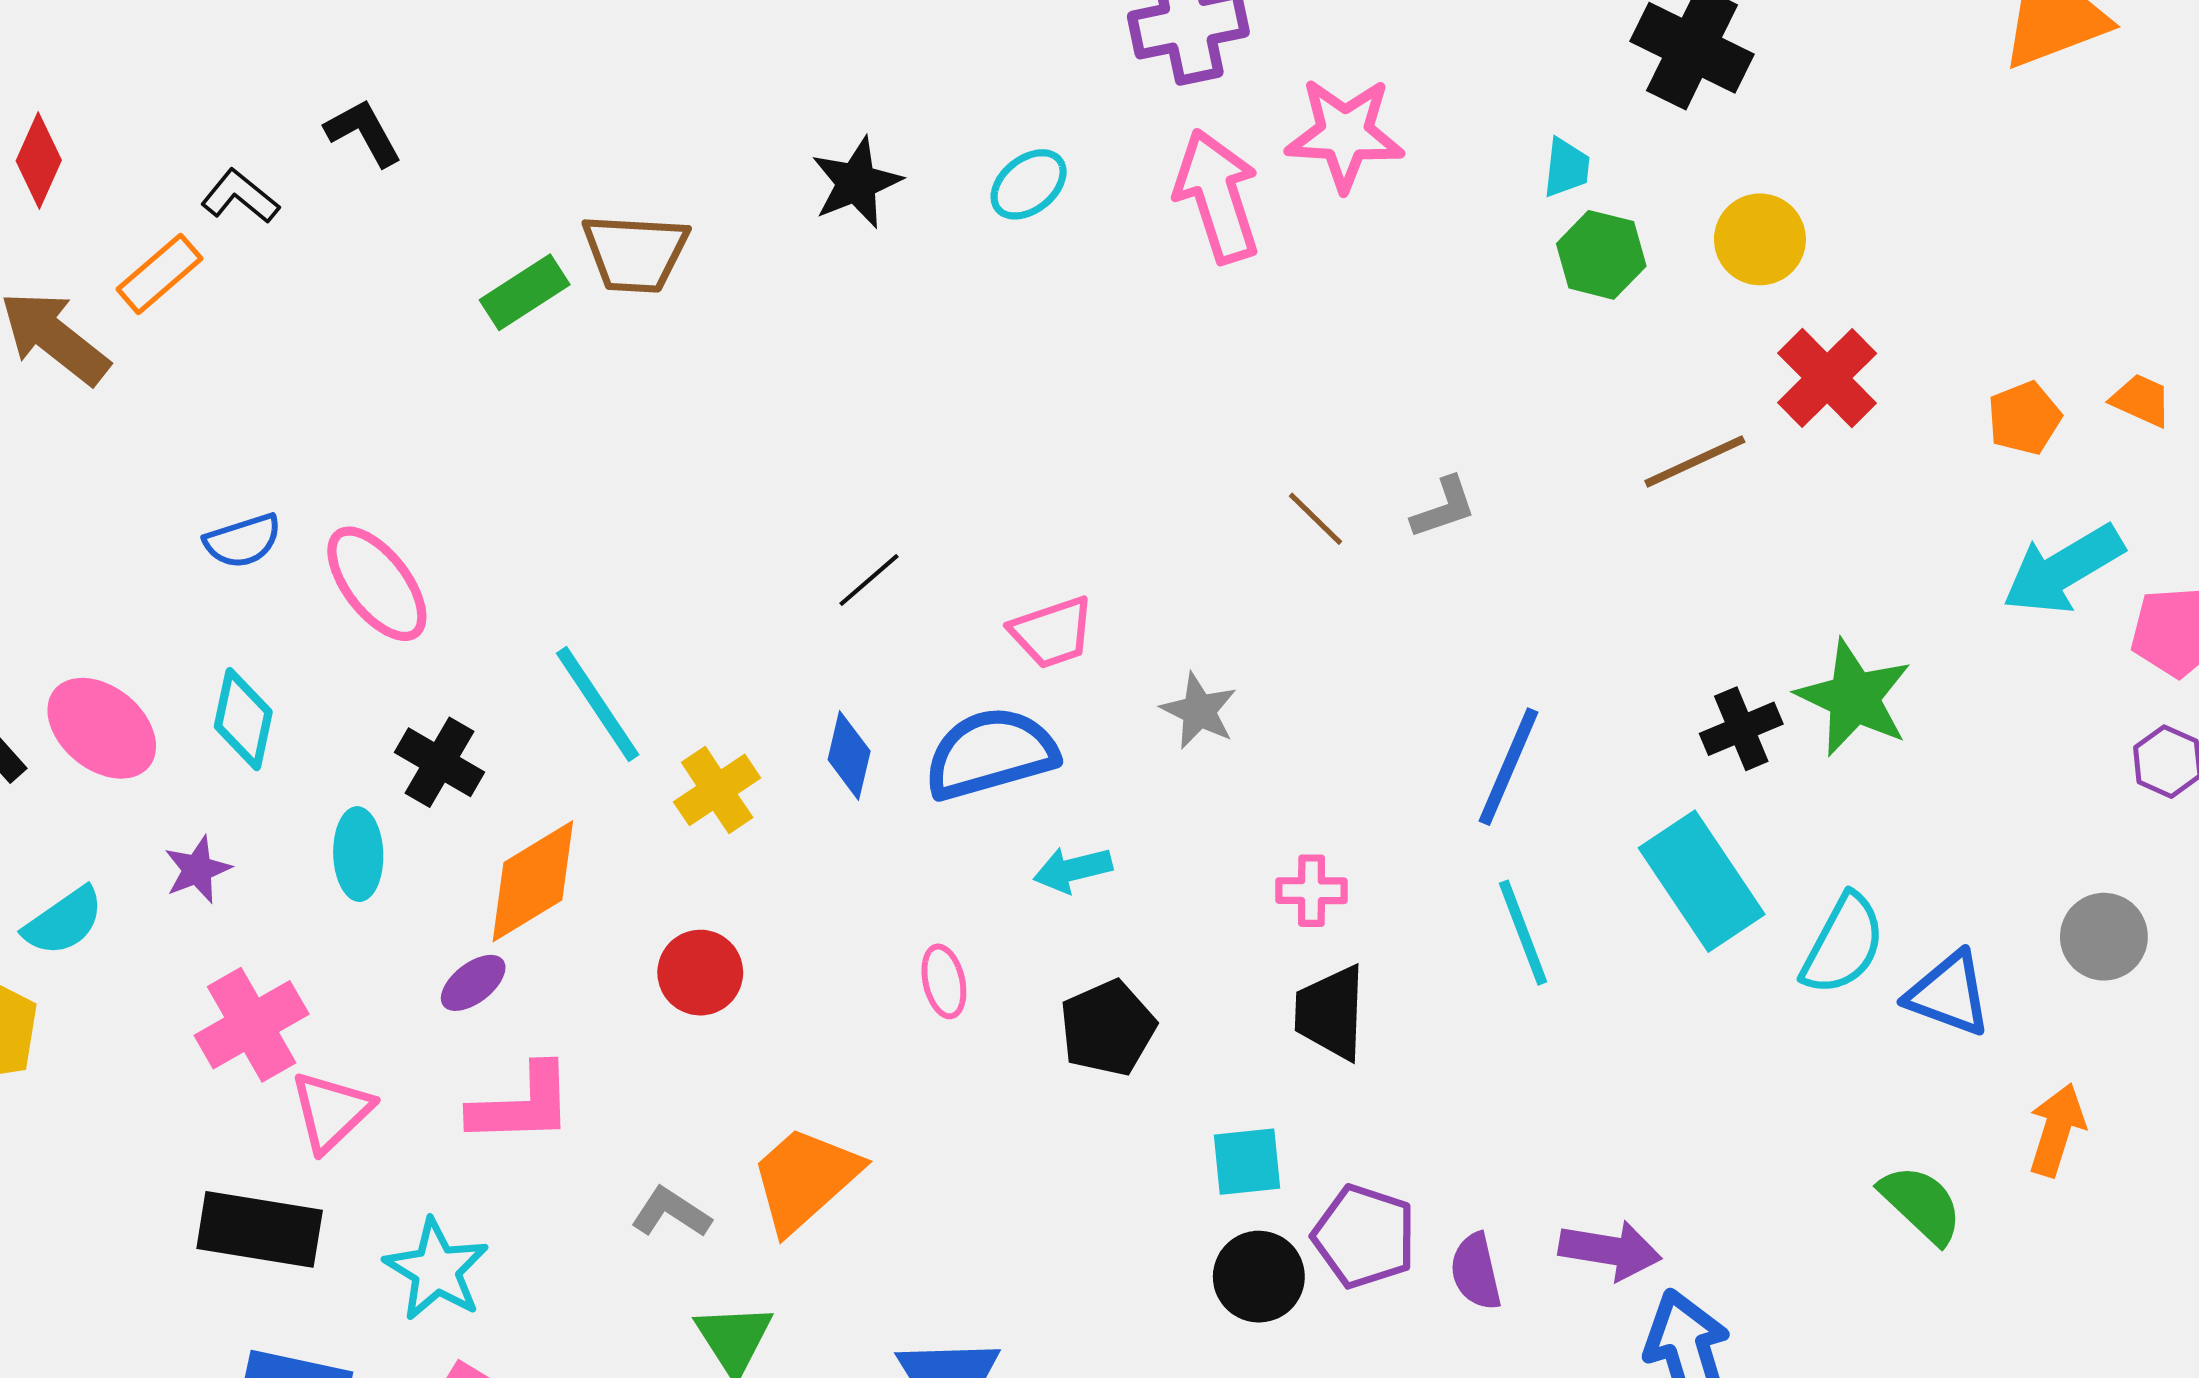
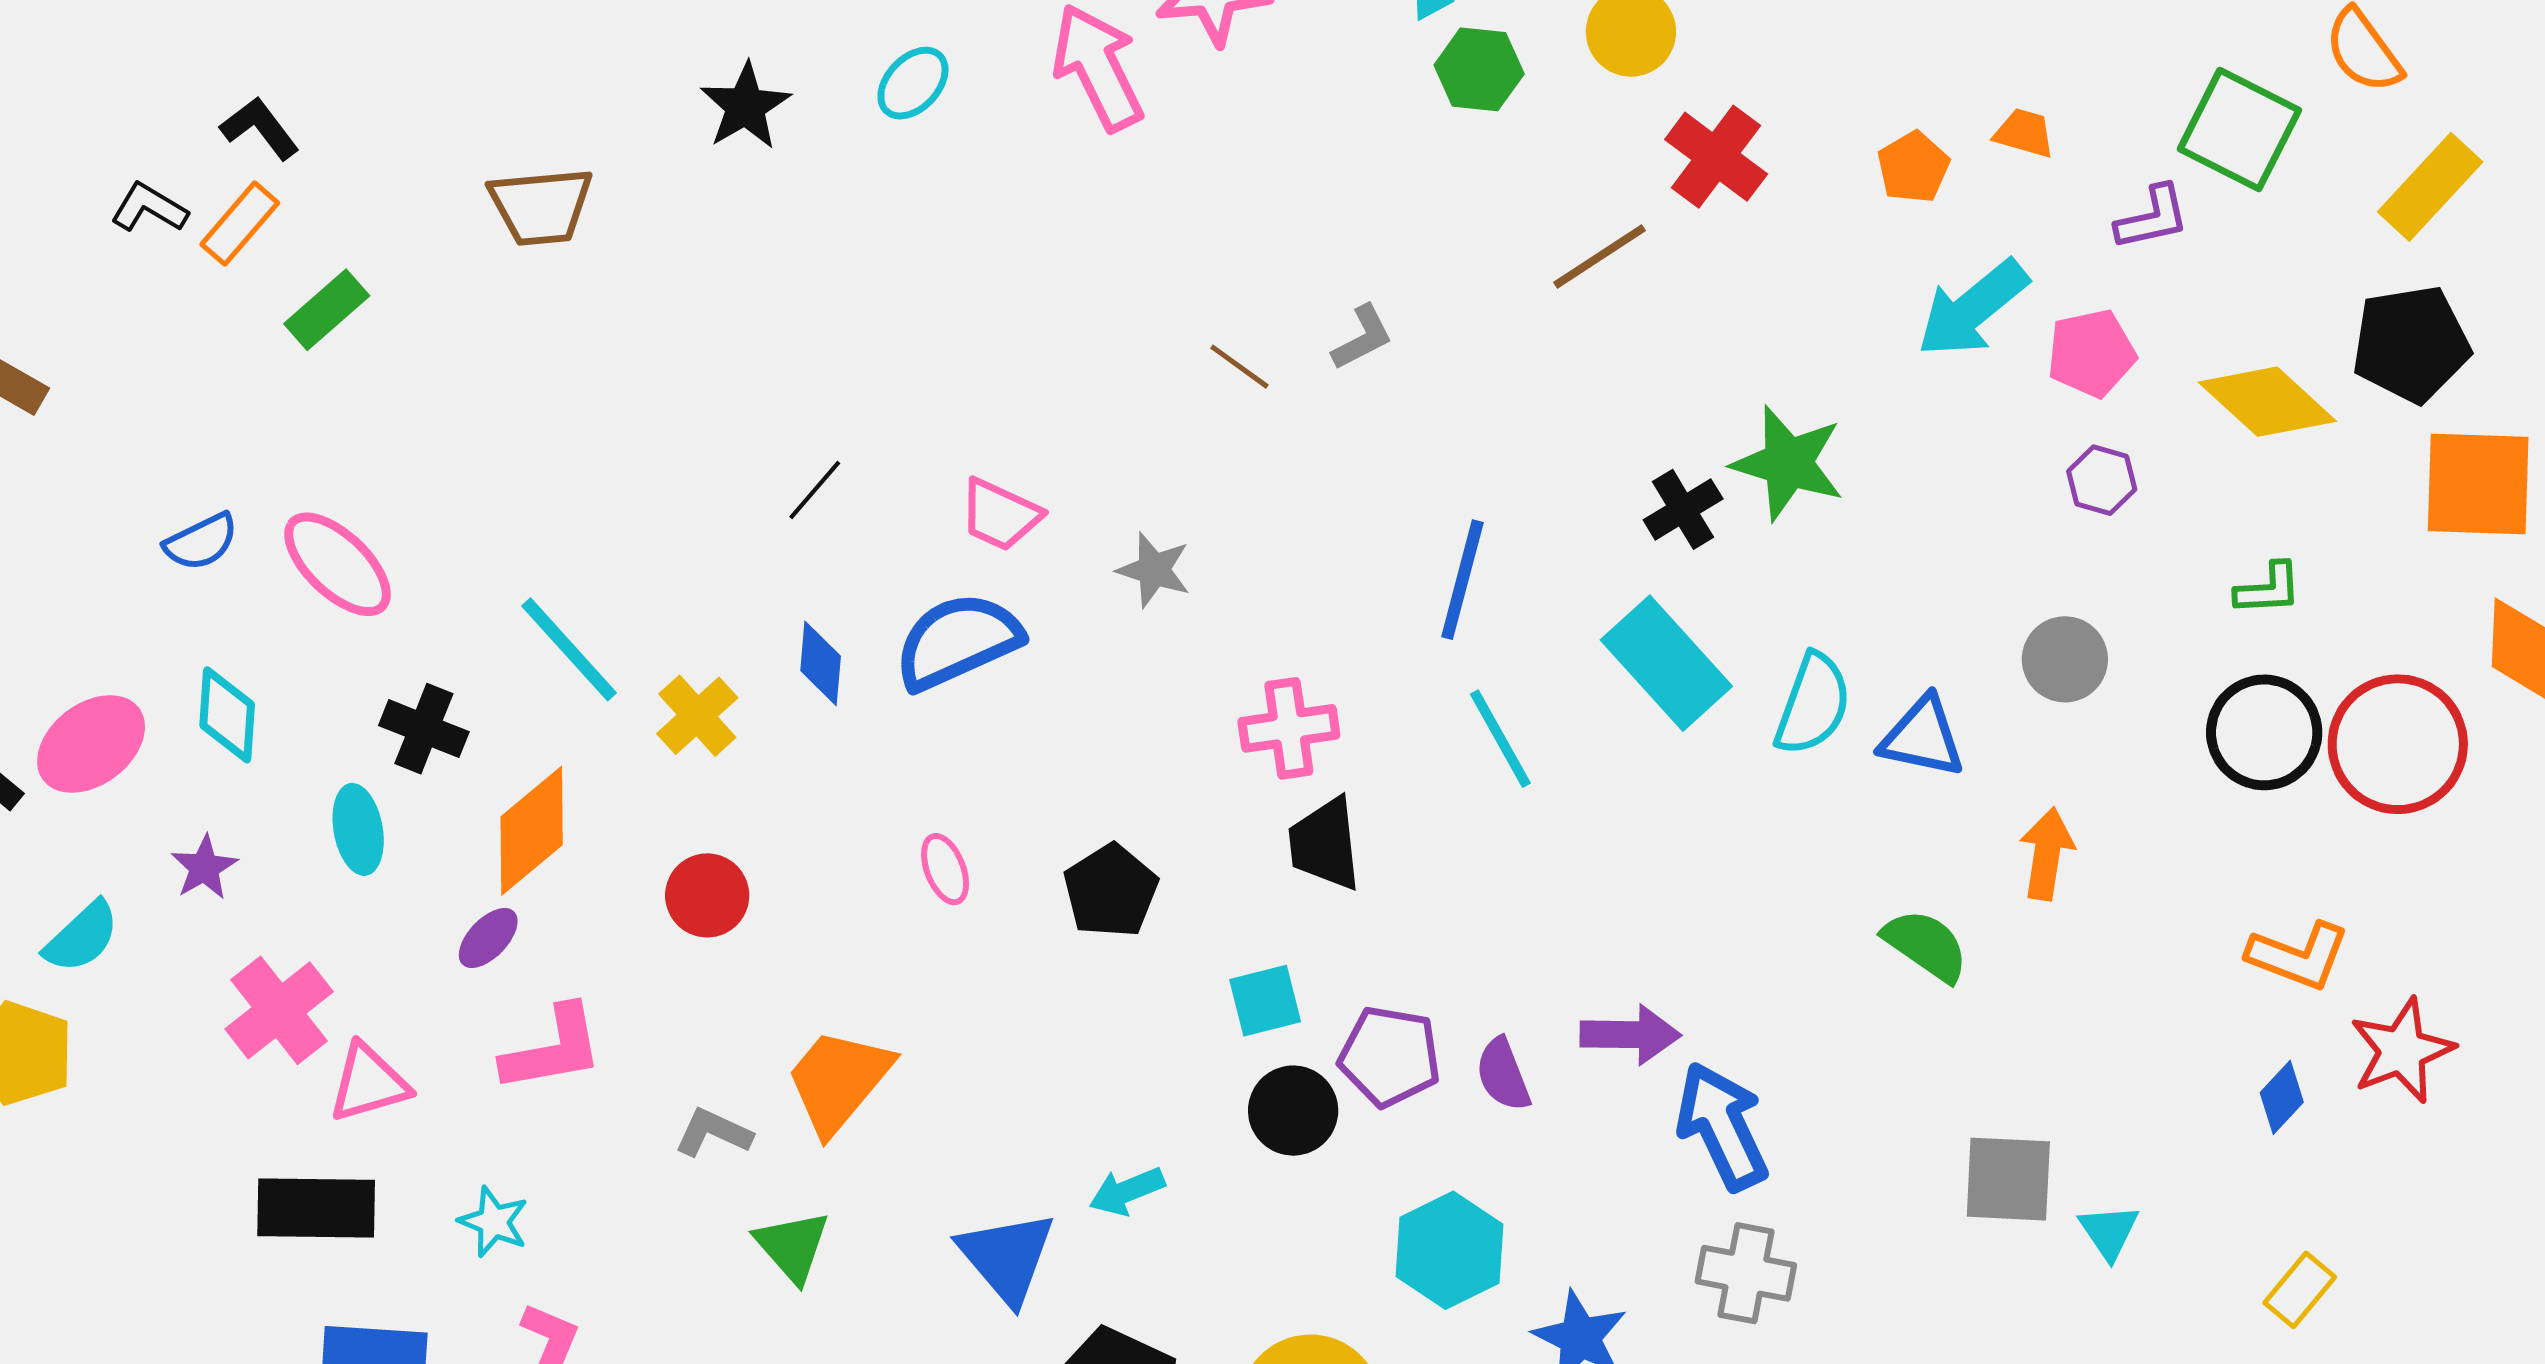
orange rectangle: (160, 274) -> (240, 224), moved
green rectangle: (525, 292) -> (327, 310), moved
pink trapezoid: (1052, 632) -> (1000, 515), turned 52
pink ellipse: (102, 728) -> (91, 744), turned -68
cyan arrow: (1073, 870) -> (1127, 1191), moved
pink cross: (1312, 891) -> (1289, 728), size x1.4
pink triangle: (331, 1111) -> (369, 1083), turned 36
cyan star: (436, 1270) -> (494, 1222), size x0.7

